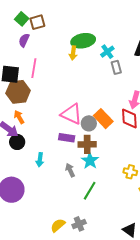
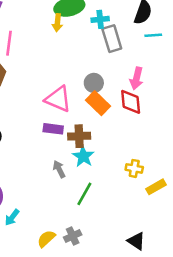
cyan cross: (107, 52) -> (100, 19), turned 32
gray rectangle: (116, 67) -> (112, 39), size x1.5
gray circle: (89, 123) -> (94, 83), moved
cyan arrow: (40, 160) -> (12, 217), moved, turned 32

